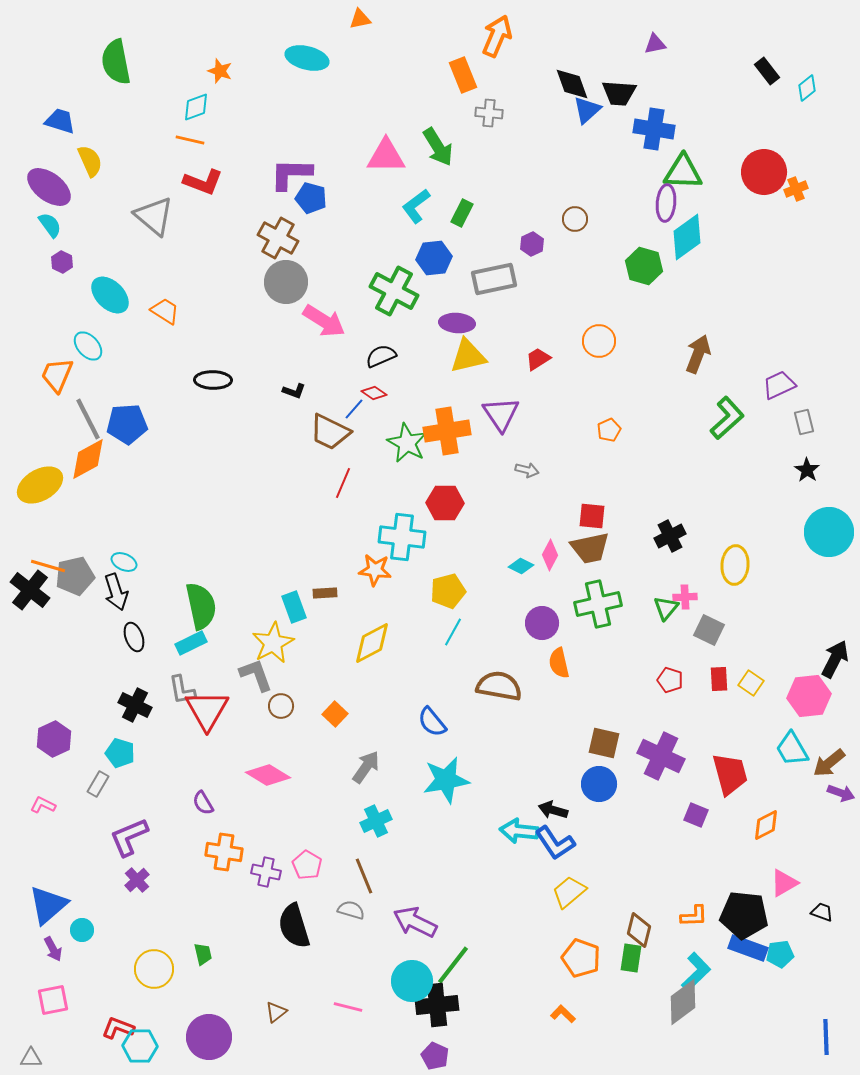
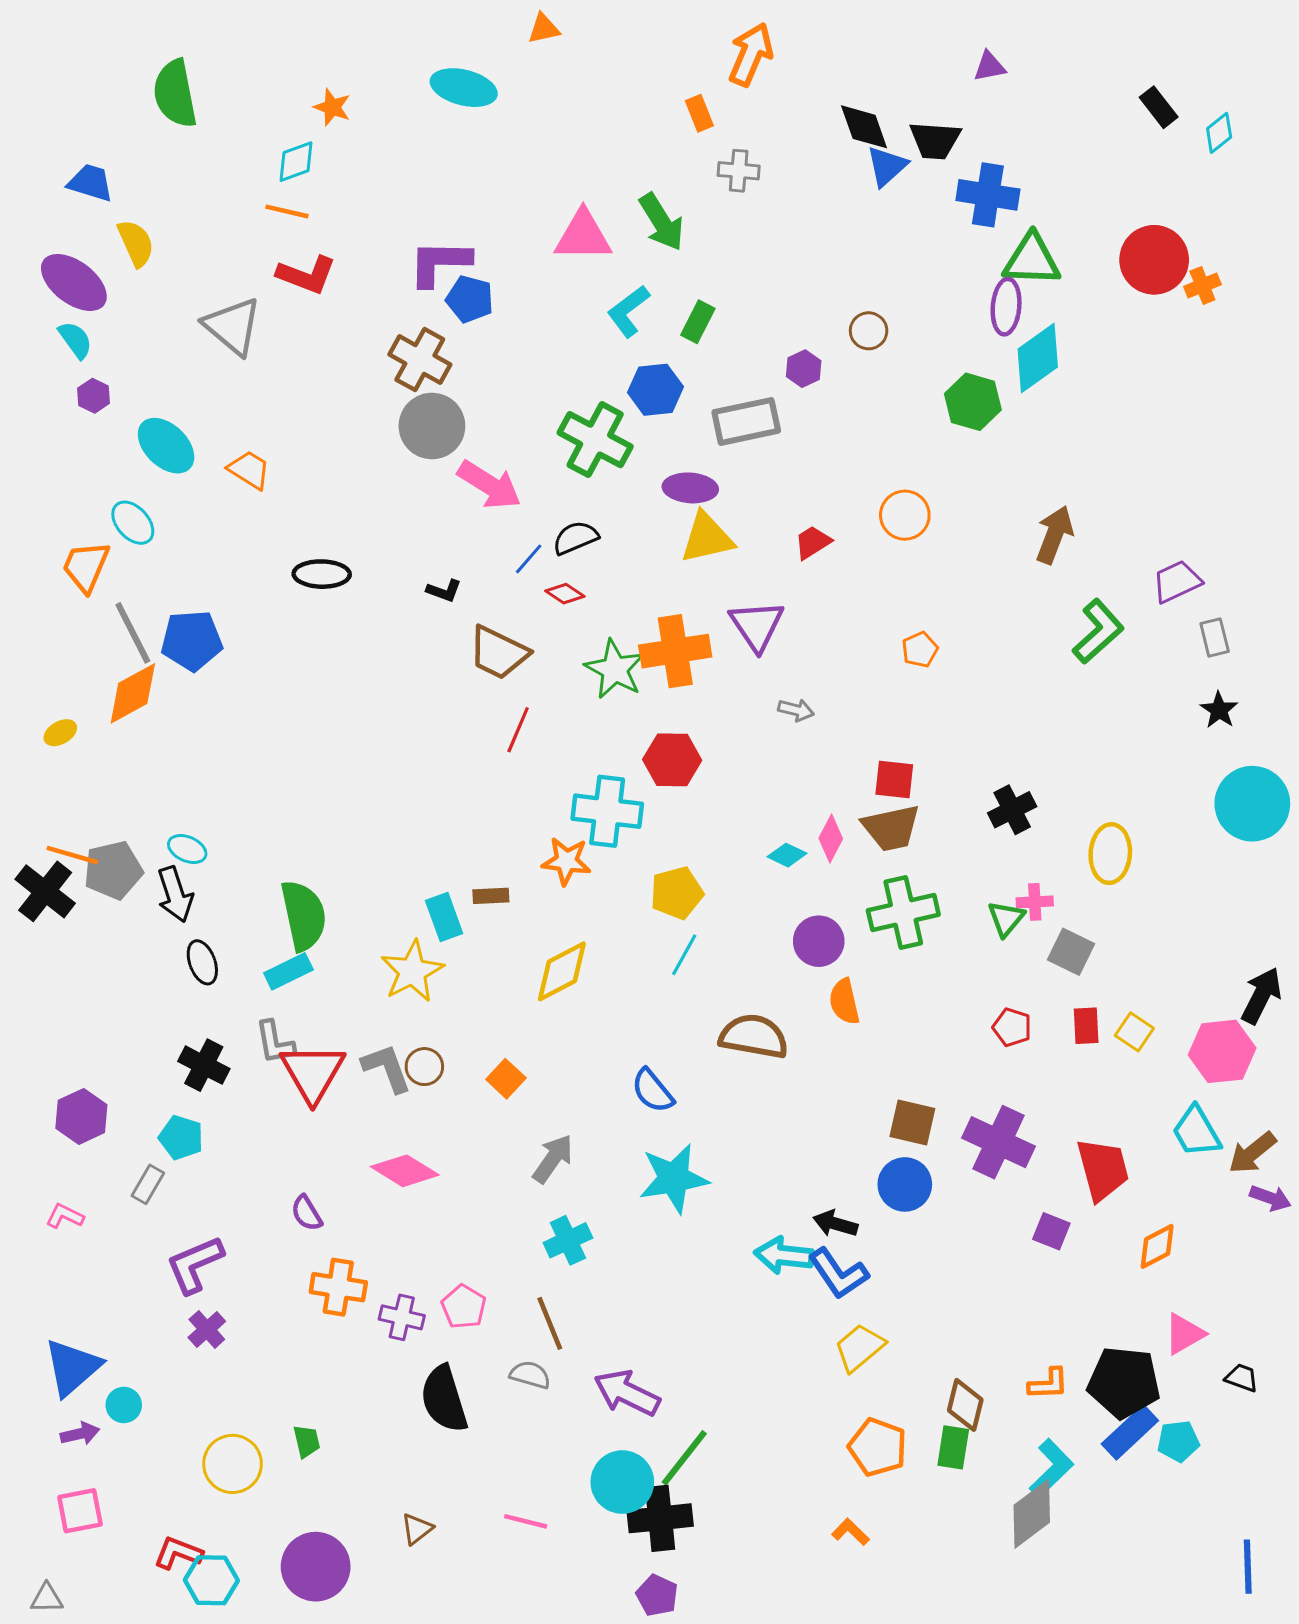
orange rectangle: (463, 75) -> (699, 113), size x0.7
blue line: (354, 409) -> (529, 559), moved
yellow ellipse: (40, 485) -> (60, 733), size x0.5
gray L-shape: (256, 675) -> (387, 1068), moved
blue rectangle: (748, 948) -> (1130, 1432), turned -63
purple arrow: (53, 949) -> (80, 1434), turned -75

